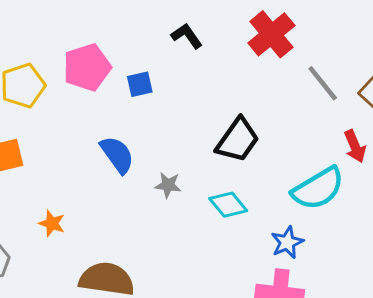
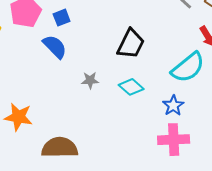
blue semicircle: (117, 155) -> (55, 47), moved
orange star: (52, 223) -> (18, 117), size x1.6

